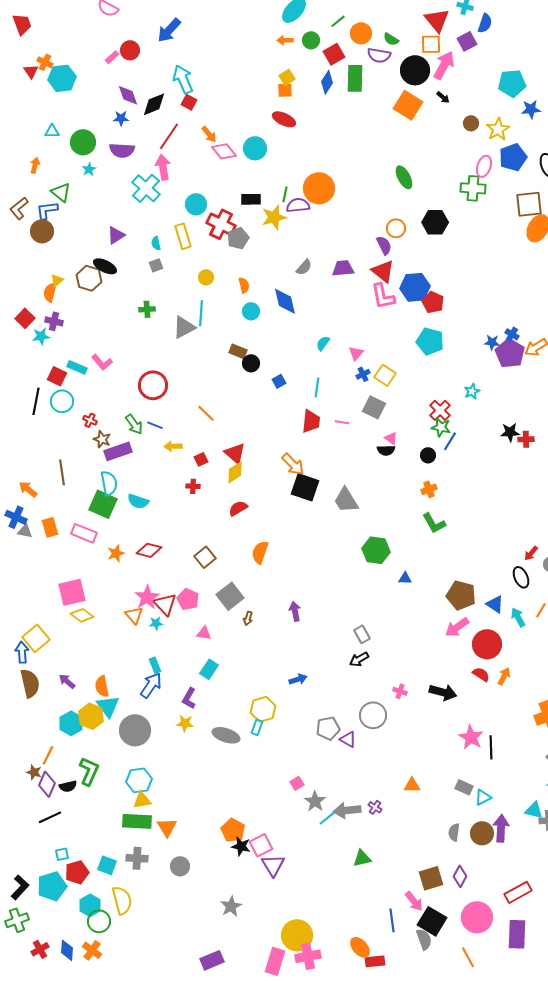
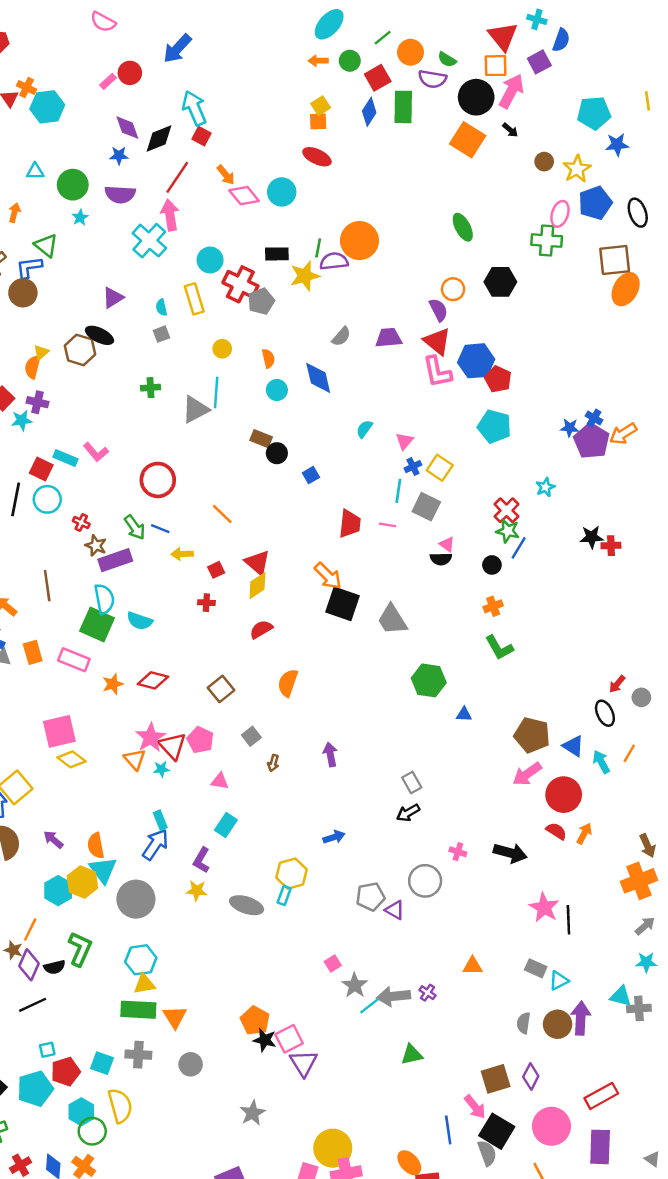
cyan line: (317, 387) -> (398, 491), moved
gray square: (230, 596) -> (251, 736), size x0.6

